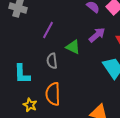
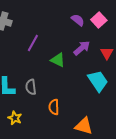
gray semicircle: (52, 61) -> (31, 87), moved
orange semicircle: (53, 94) -> (54, 107), moved, size x0.7

